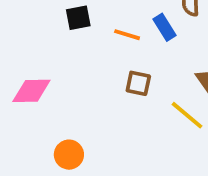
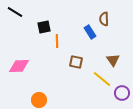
orange line: (127, 35) -> (57, 41), moved, turned 72

